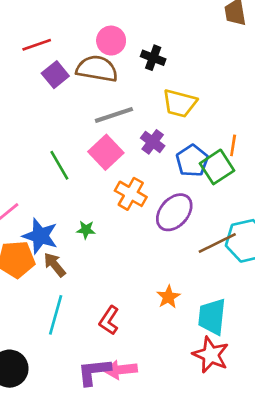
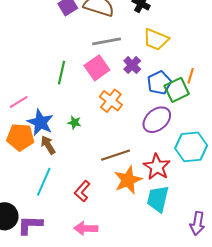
green line: (59, 165) -> (62, 73), turned 35
purple ellipse: (174, 212) -> (157, 120), moved
brown line: (217, 243) -> (115, 155), moved
orange star: (168, 297) -> (128, 180), size x1.6
red star: (211, 355) -> (157, 167), moved
purple L-shape: (94, 372) -> (30, 225), moved

